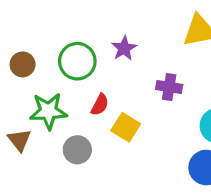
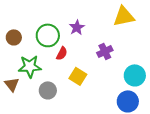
purple cross: (169, 87) -> (105, 51), turned -35
red semicircle: (100, 105) -> (62, 53), moved

